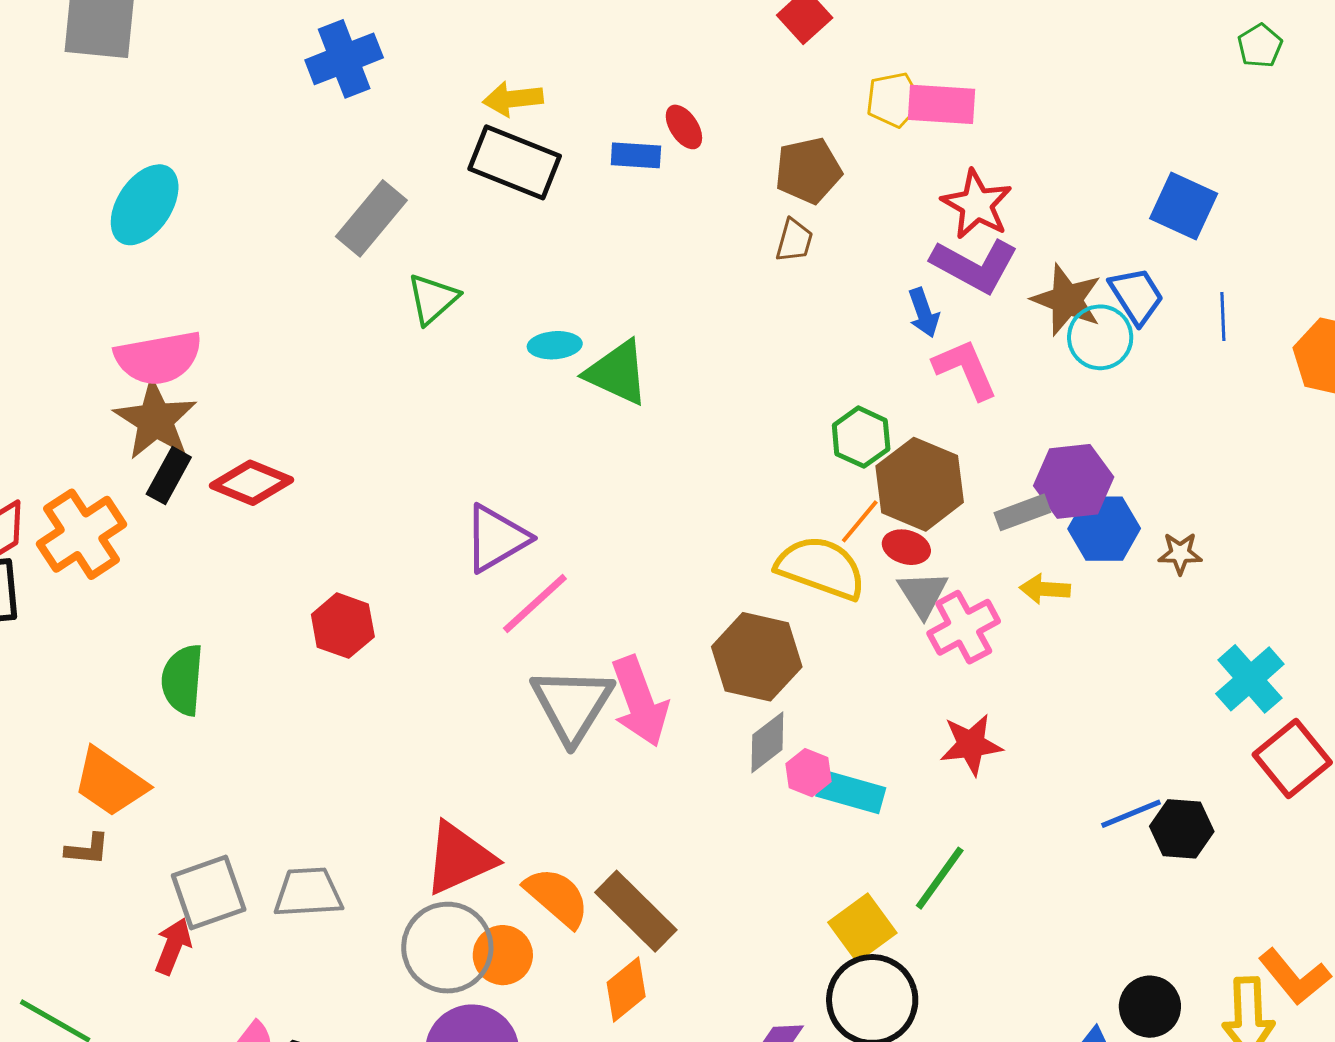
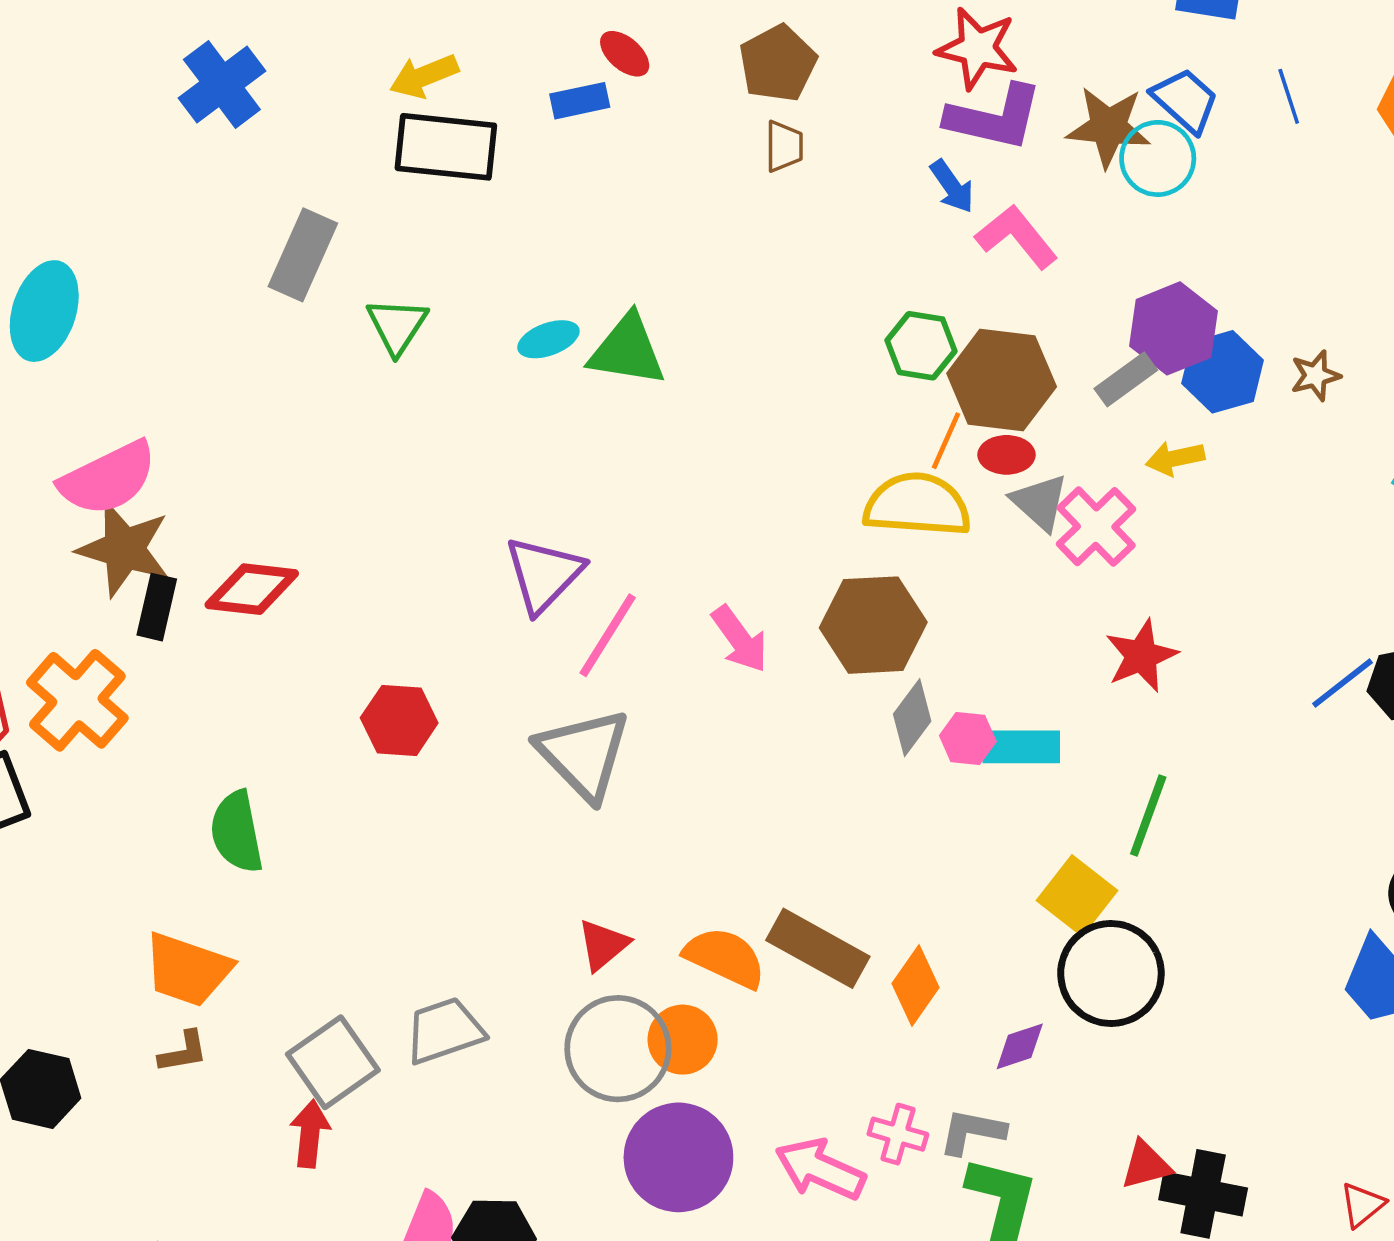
pink arrow: (640, 701) -> (740, 639), moved, size x0.7
gray triangle: (572, 705) -> (584, 754), moved
red triangle: (459, 858) -> (603, 945), size x0.6
orange diamond: (626, 989) -> (916, 985), moved

